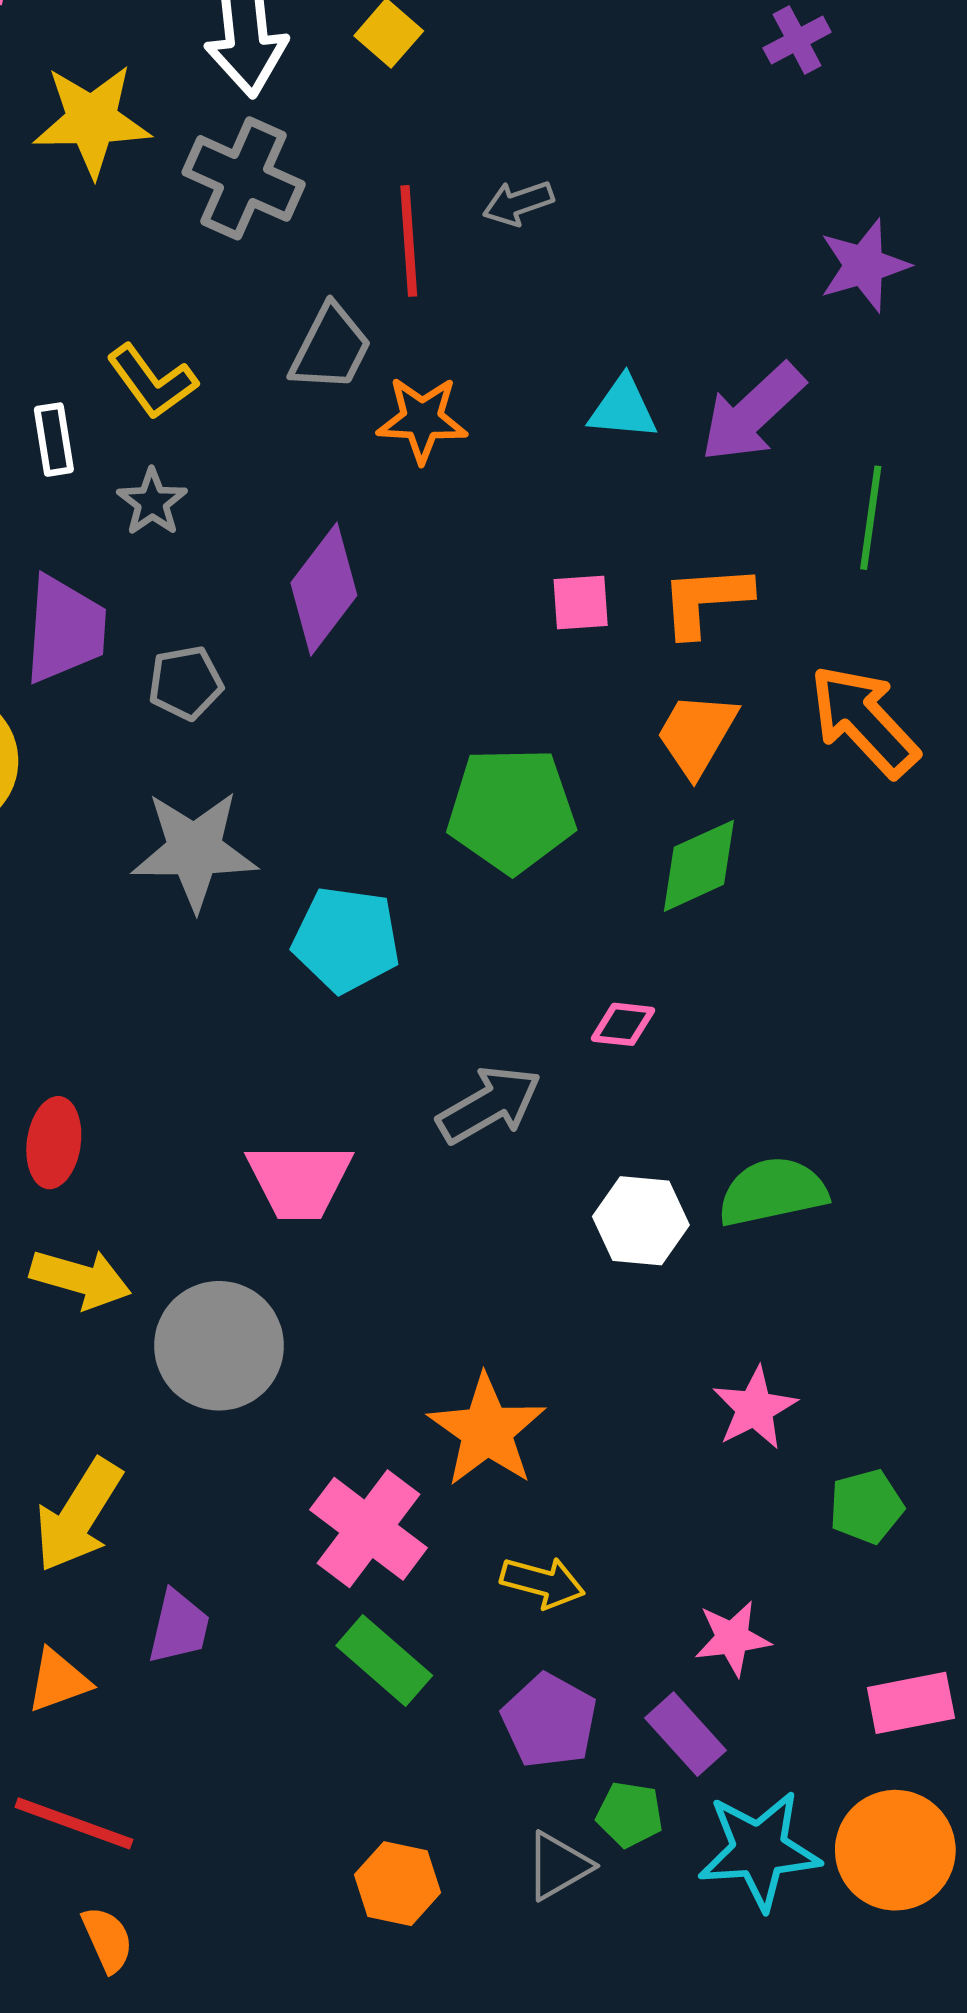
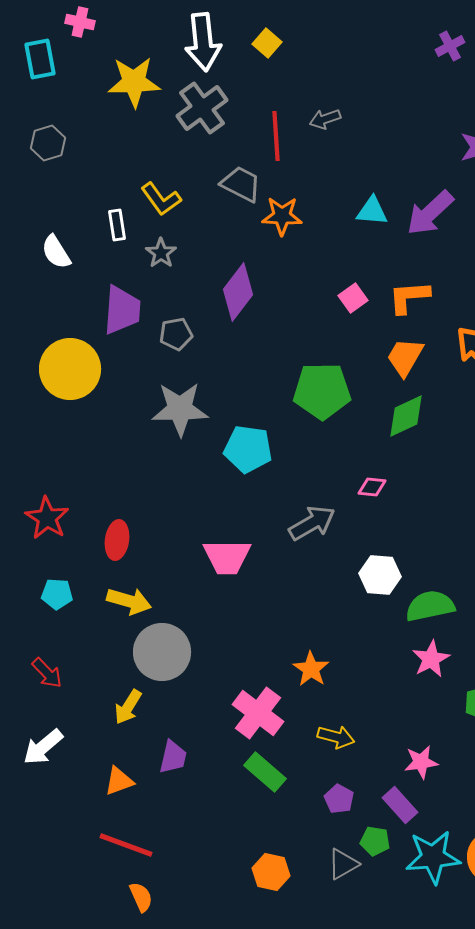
gray cross: (244, 178) -> (202, 108), turned 30
gray trapezoid: (331, 348) -> (241, 184), turned -90
pink square: (581, 602) -> (353, 298), turned -32
green semicircle: (773, 1192) -> (430, 606), moved
gray circle: (219, 1346) -> (162, 652), moved
orange star: (487, 1431) -> (311, 669), size x0.7
yellow arrow: (78, 1515) -> (128, 707), size x0.7
purple pentagon: (549, 1721) -> (339, 799), size x0.7

